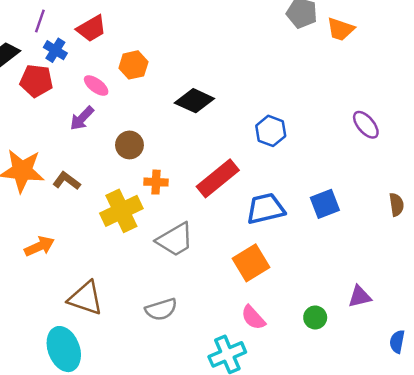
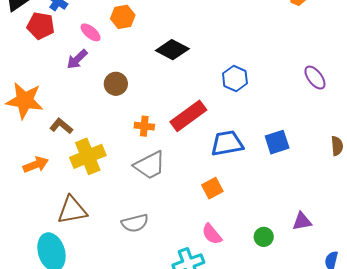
brown L-shape: (67, 181) -> (61, 126), moved
orange cross: (156, 182) -> (144, 126), moved
yellow cross: (121, 211) -> (88, 156), moved
orange square: (251, 263) -> (212, 188), size x0.7
brown triangle: (86, 298) -> (72, 210), turned -32

